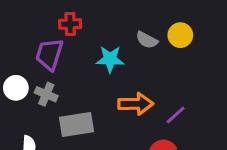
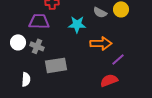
purple trapezoid: (49, 54) -> (39, 21), turned 75
orange arrow: (136, 104) -> (101, 43), moved

